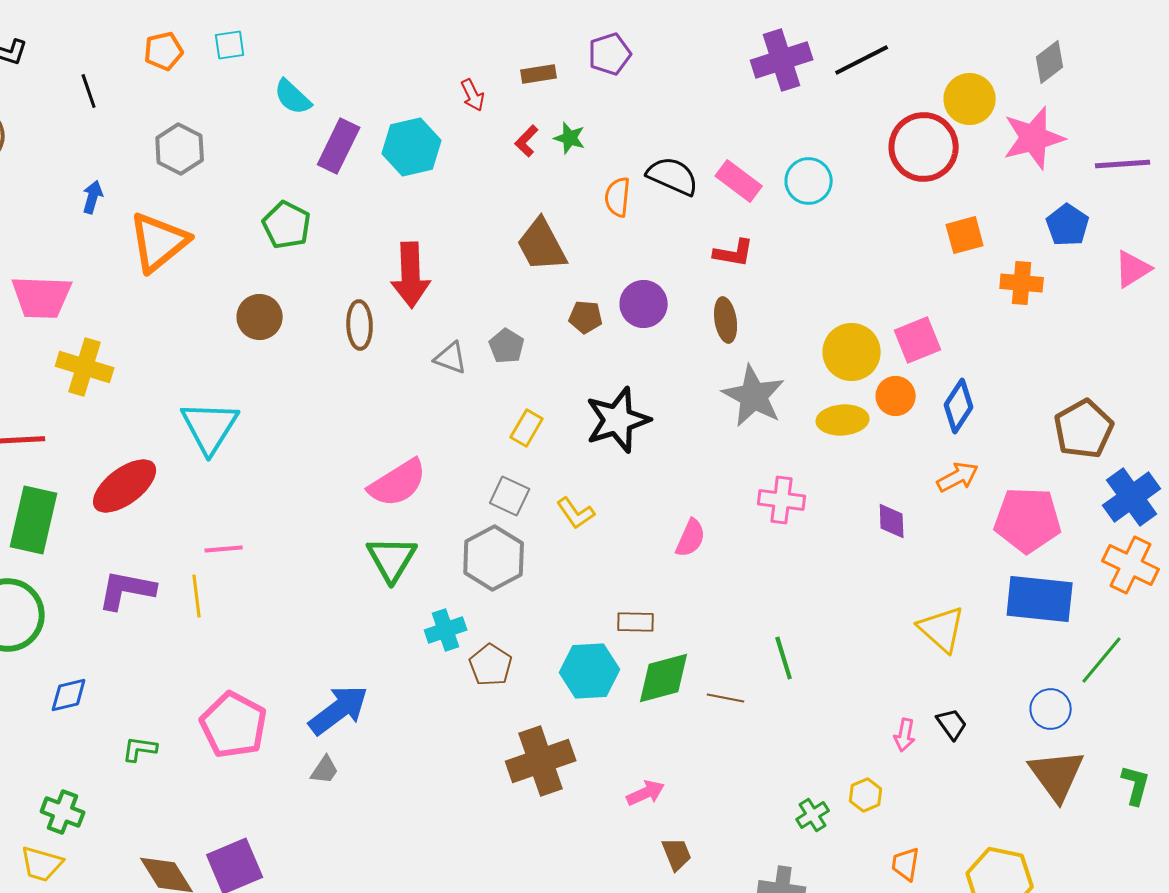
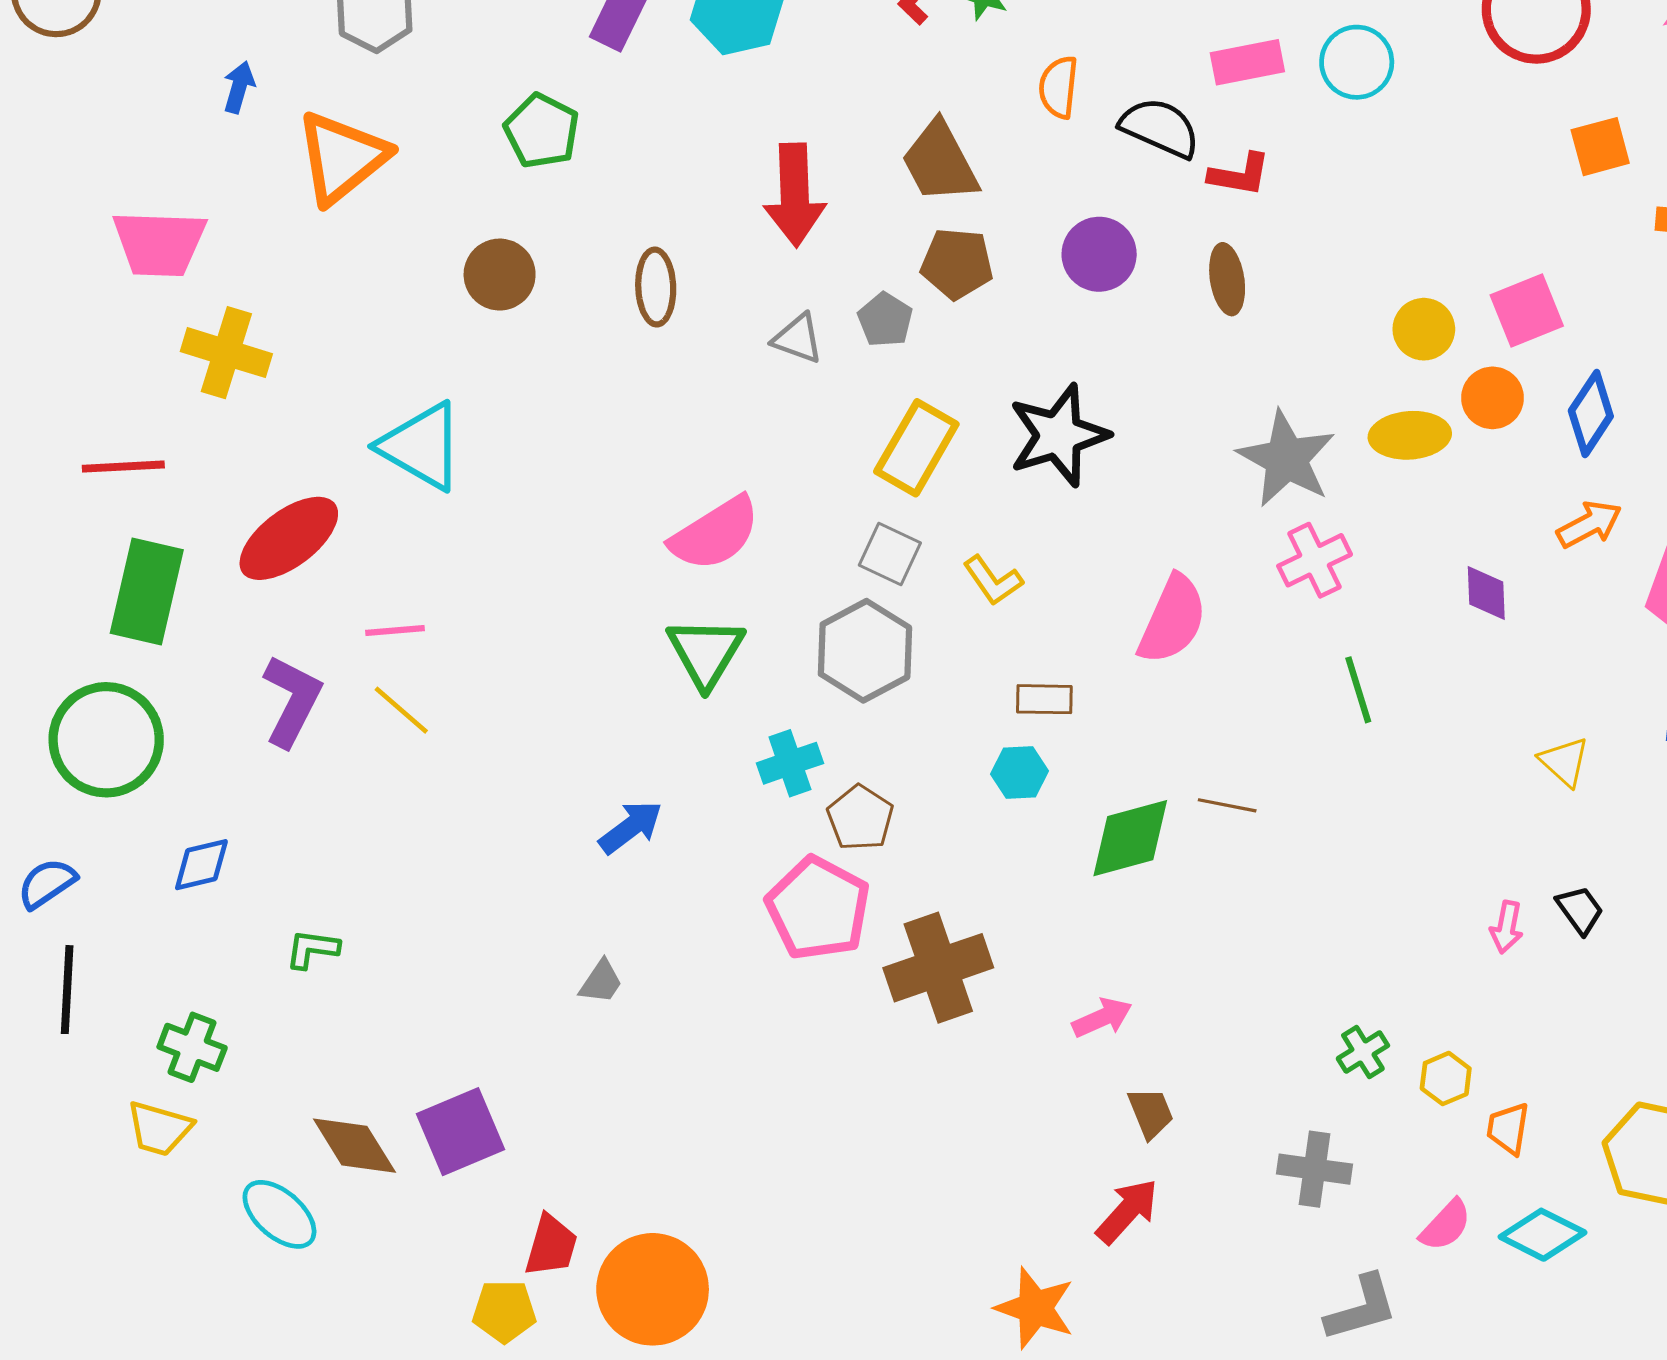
black semicircle: (673, 176) -> (1160, 128), moved
pink rectangle: (739, 181) -> (1247, 62), turned -48
red arrow: (411, 275) -> (795, 195), moved
brown pentagon: (586, 317) -> (957, 264), moved, size x1.4
yellow circle: (852, 352) -> (1424, 329), size x0.7
gray star: (754, 396) -> (1286, 459), moved
cyan triangle: (210, 427) -> (422, 446), turned -32
yellow rectangle: (527, 428) -> (916, 448), size x1.6
pink cross: (782, 500) -> (1315, 560), turned -33
pink semicircle: (691, 538) -> (1172, 620), size x1.5
pink line: (224, 549) -> (395, 630), moved
purple L-shape: (127, 590) -> (292, 701), turned 106
yellow line: (197, 596) -> (401, 710), turned -42
brown rectangle: (636, 622) -> (1044, 699), moved
yellow triangle: (942, 629) -> (1564, 762), size x0.7
green line: (784, 658) -> (1358, 690), moved
cyan hexagon: (590, 671) -> (1019, 773), moved, size x0.6
brown line: (726, 698) -> (1227, 805), moved
blue arrow: (339, 710) -> (631, 827), moved, size x0.7
pink pentagon: (234, 725) -> (818, 908), moved
yellow hexagon: (866, 795) -> (1446, 1079), moved

